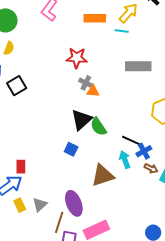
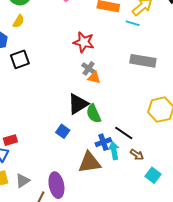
blue cross: (144, 151) -> (103, 142), moved
red rectangle: (21, 167) -> (10, 140), turned 64
brown arrow: (151, 168) -> (137, 155), moved

